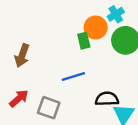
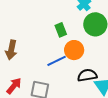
orange circle: (96, 28) -> (74, 50), moved

